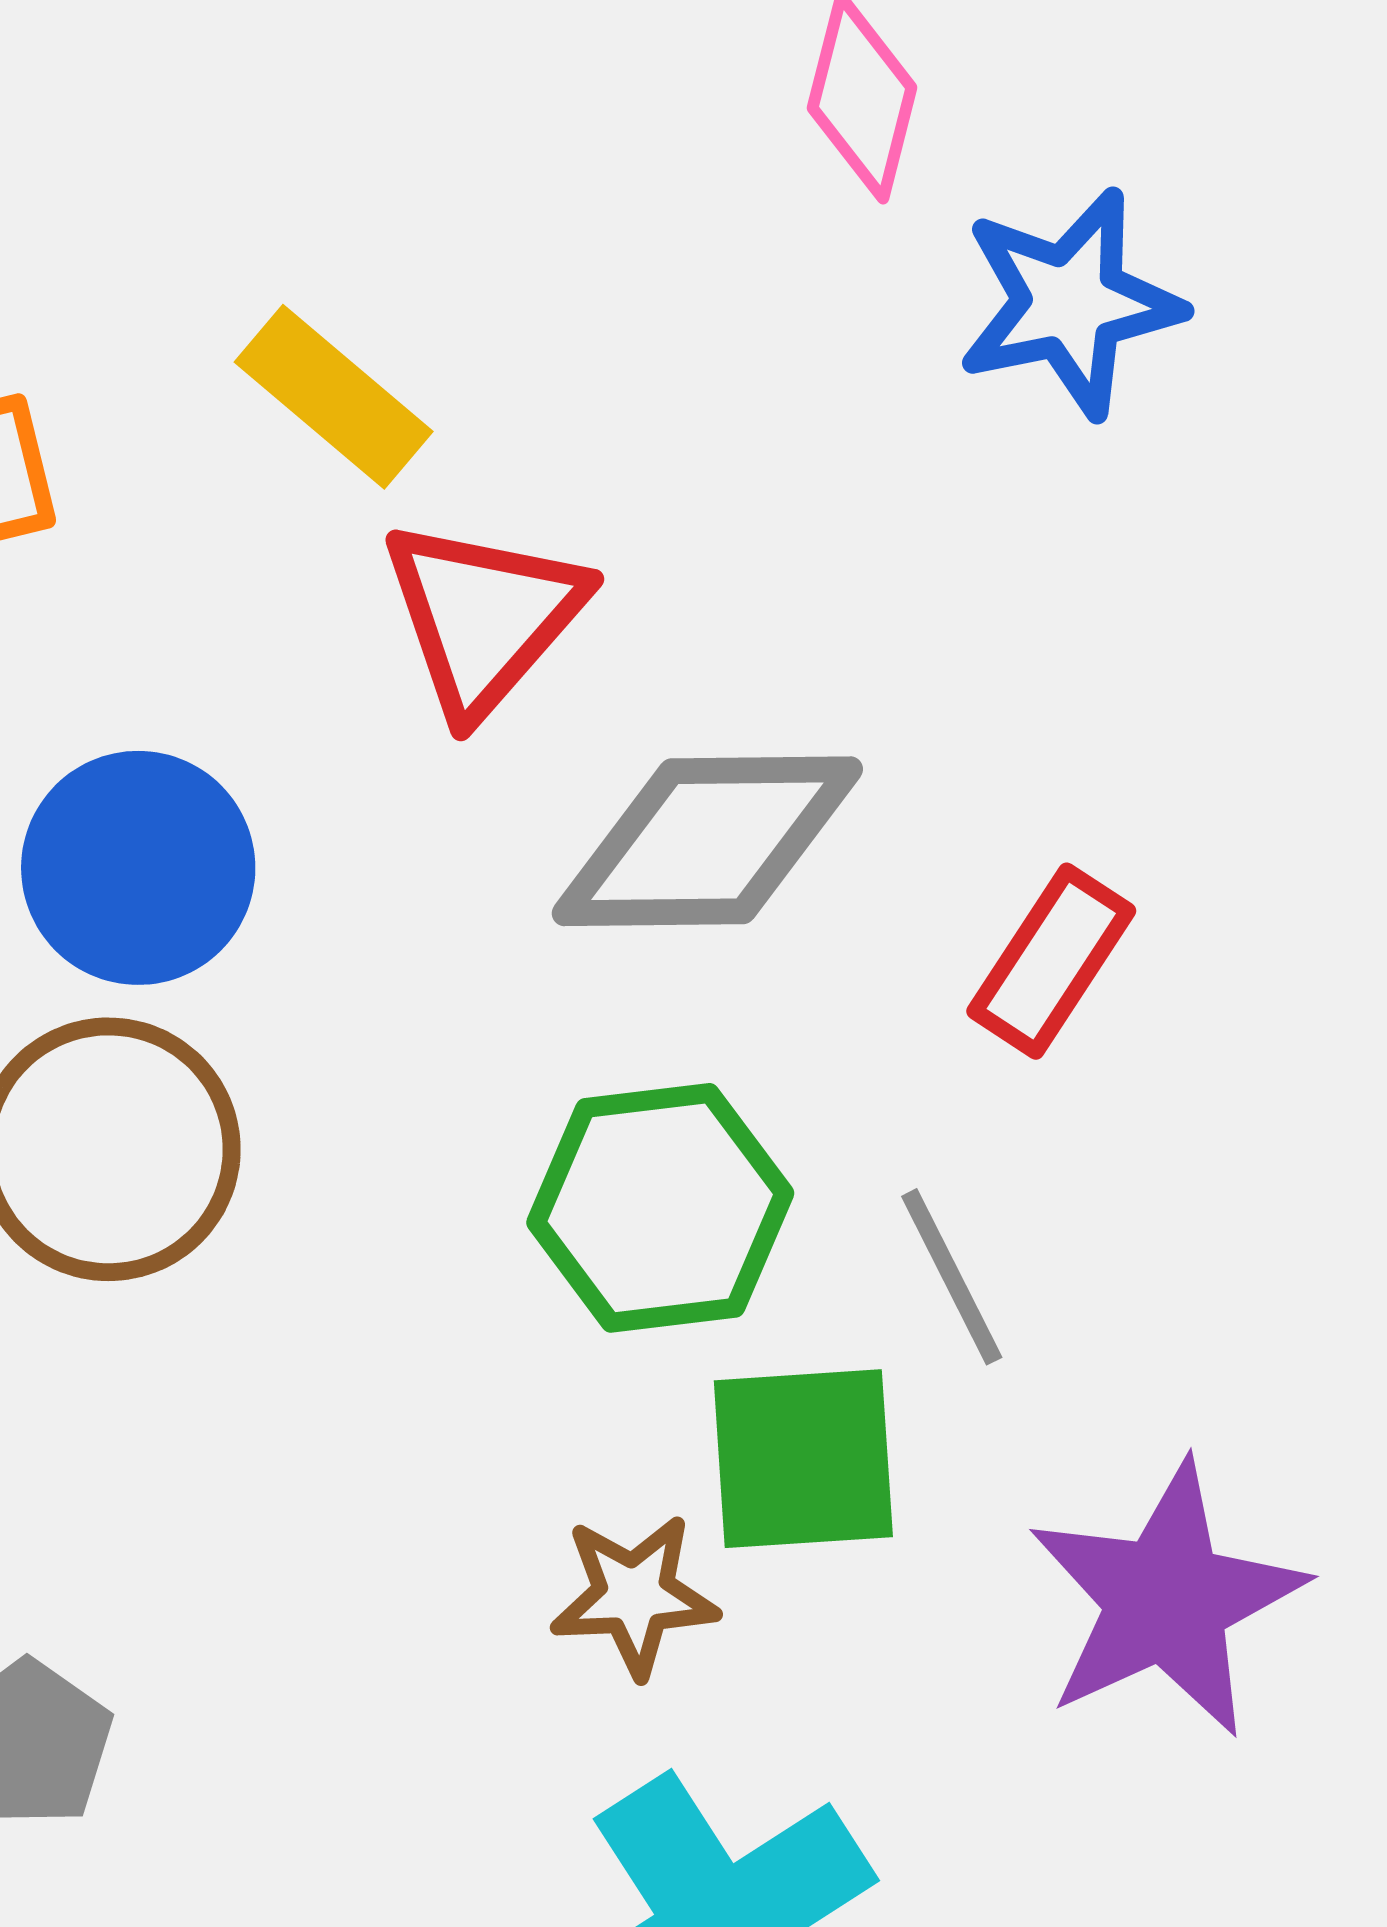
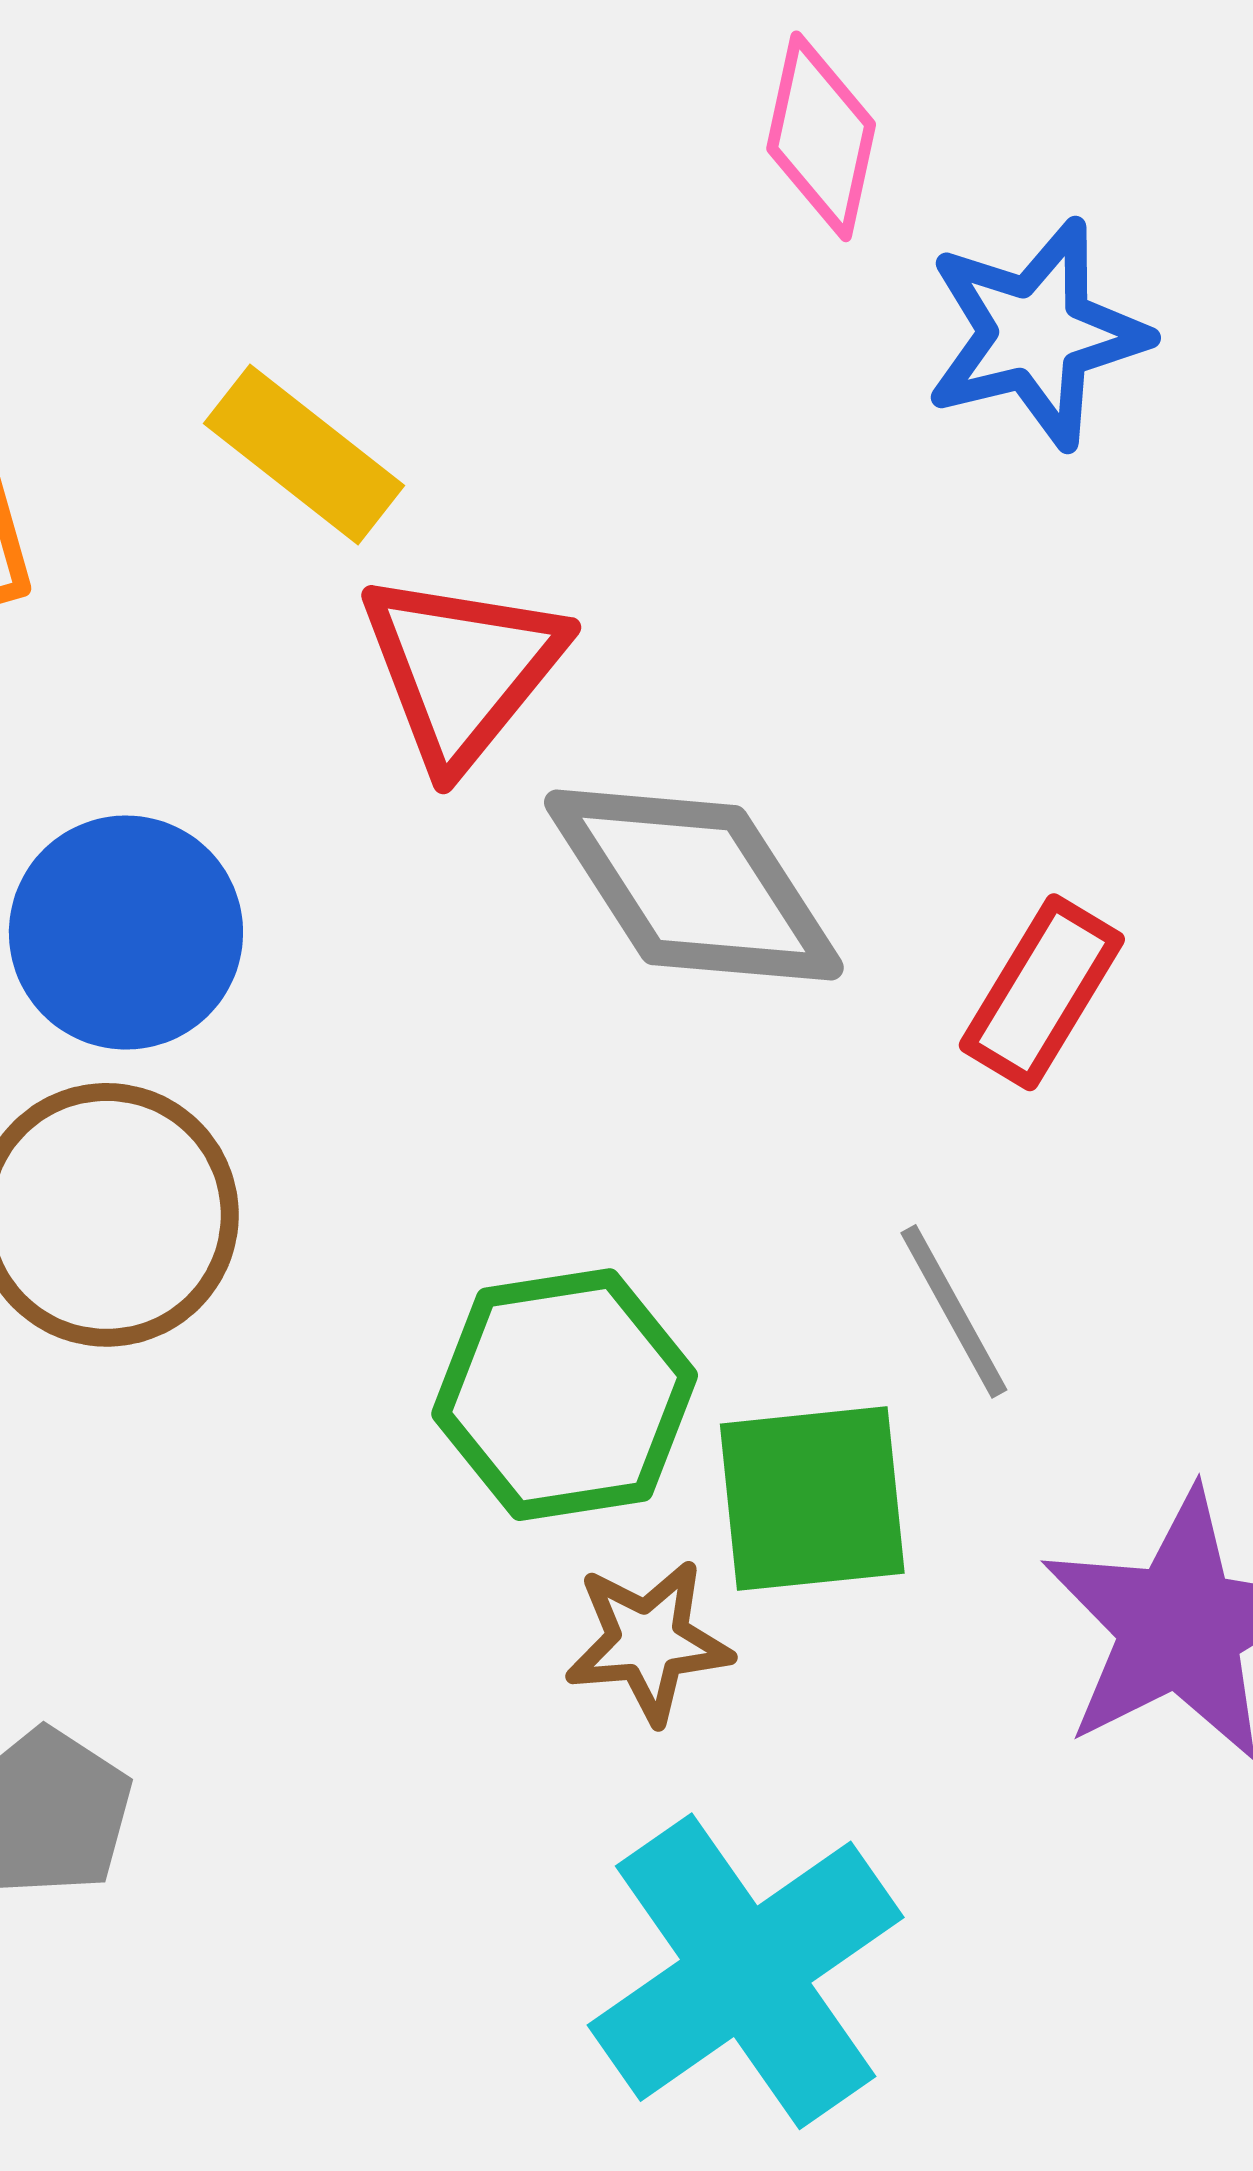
gray diamond: (707, 841) -> (694, 885), turned 60
green hexagon: (660, 1208) -> (565, 1395), moved

